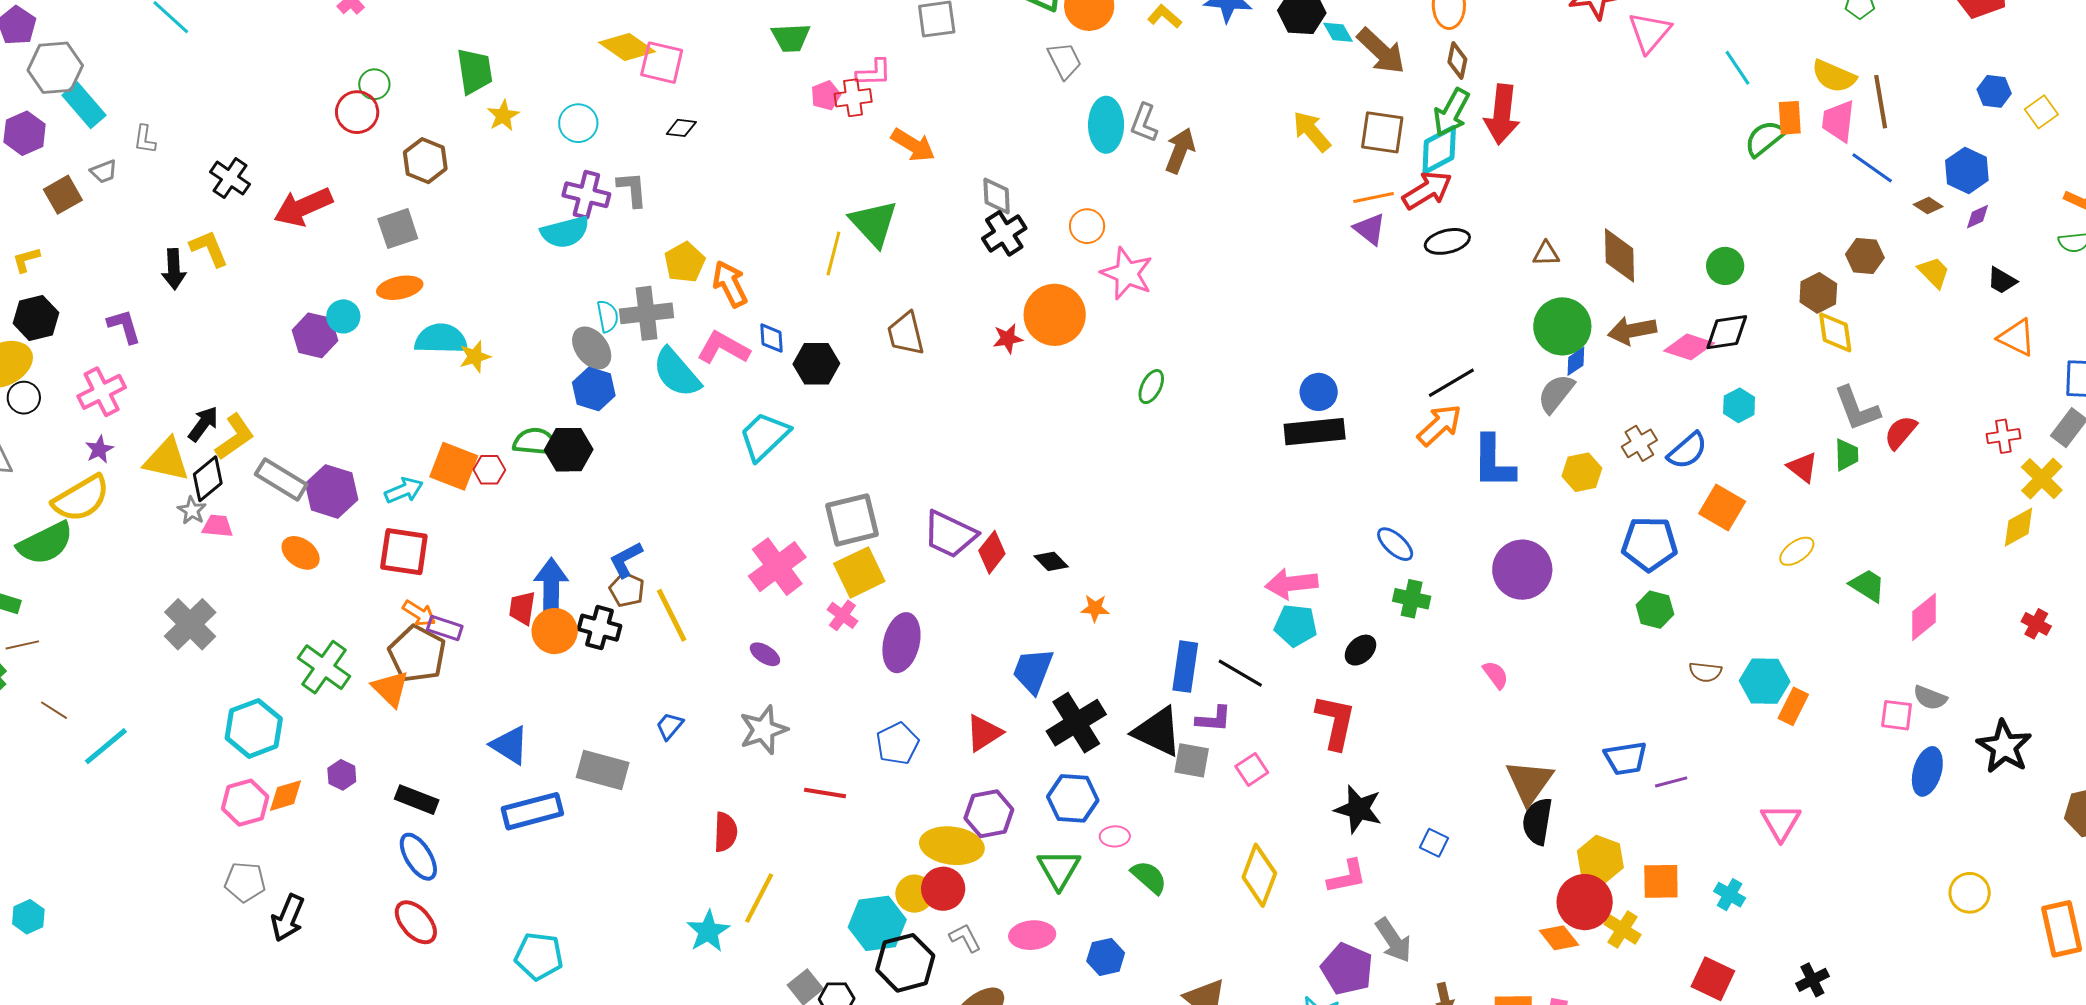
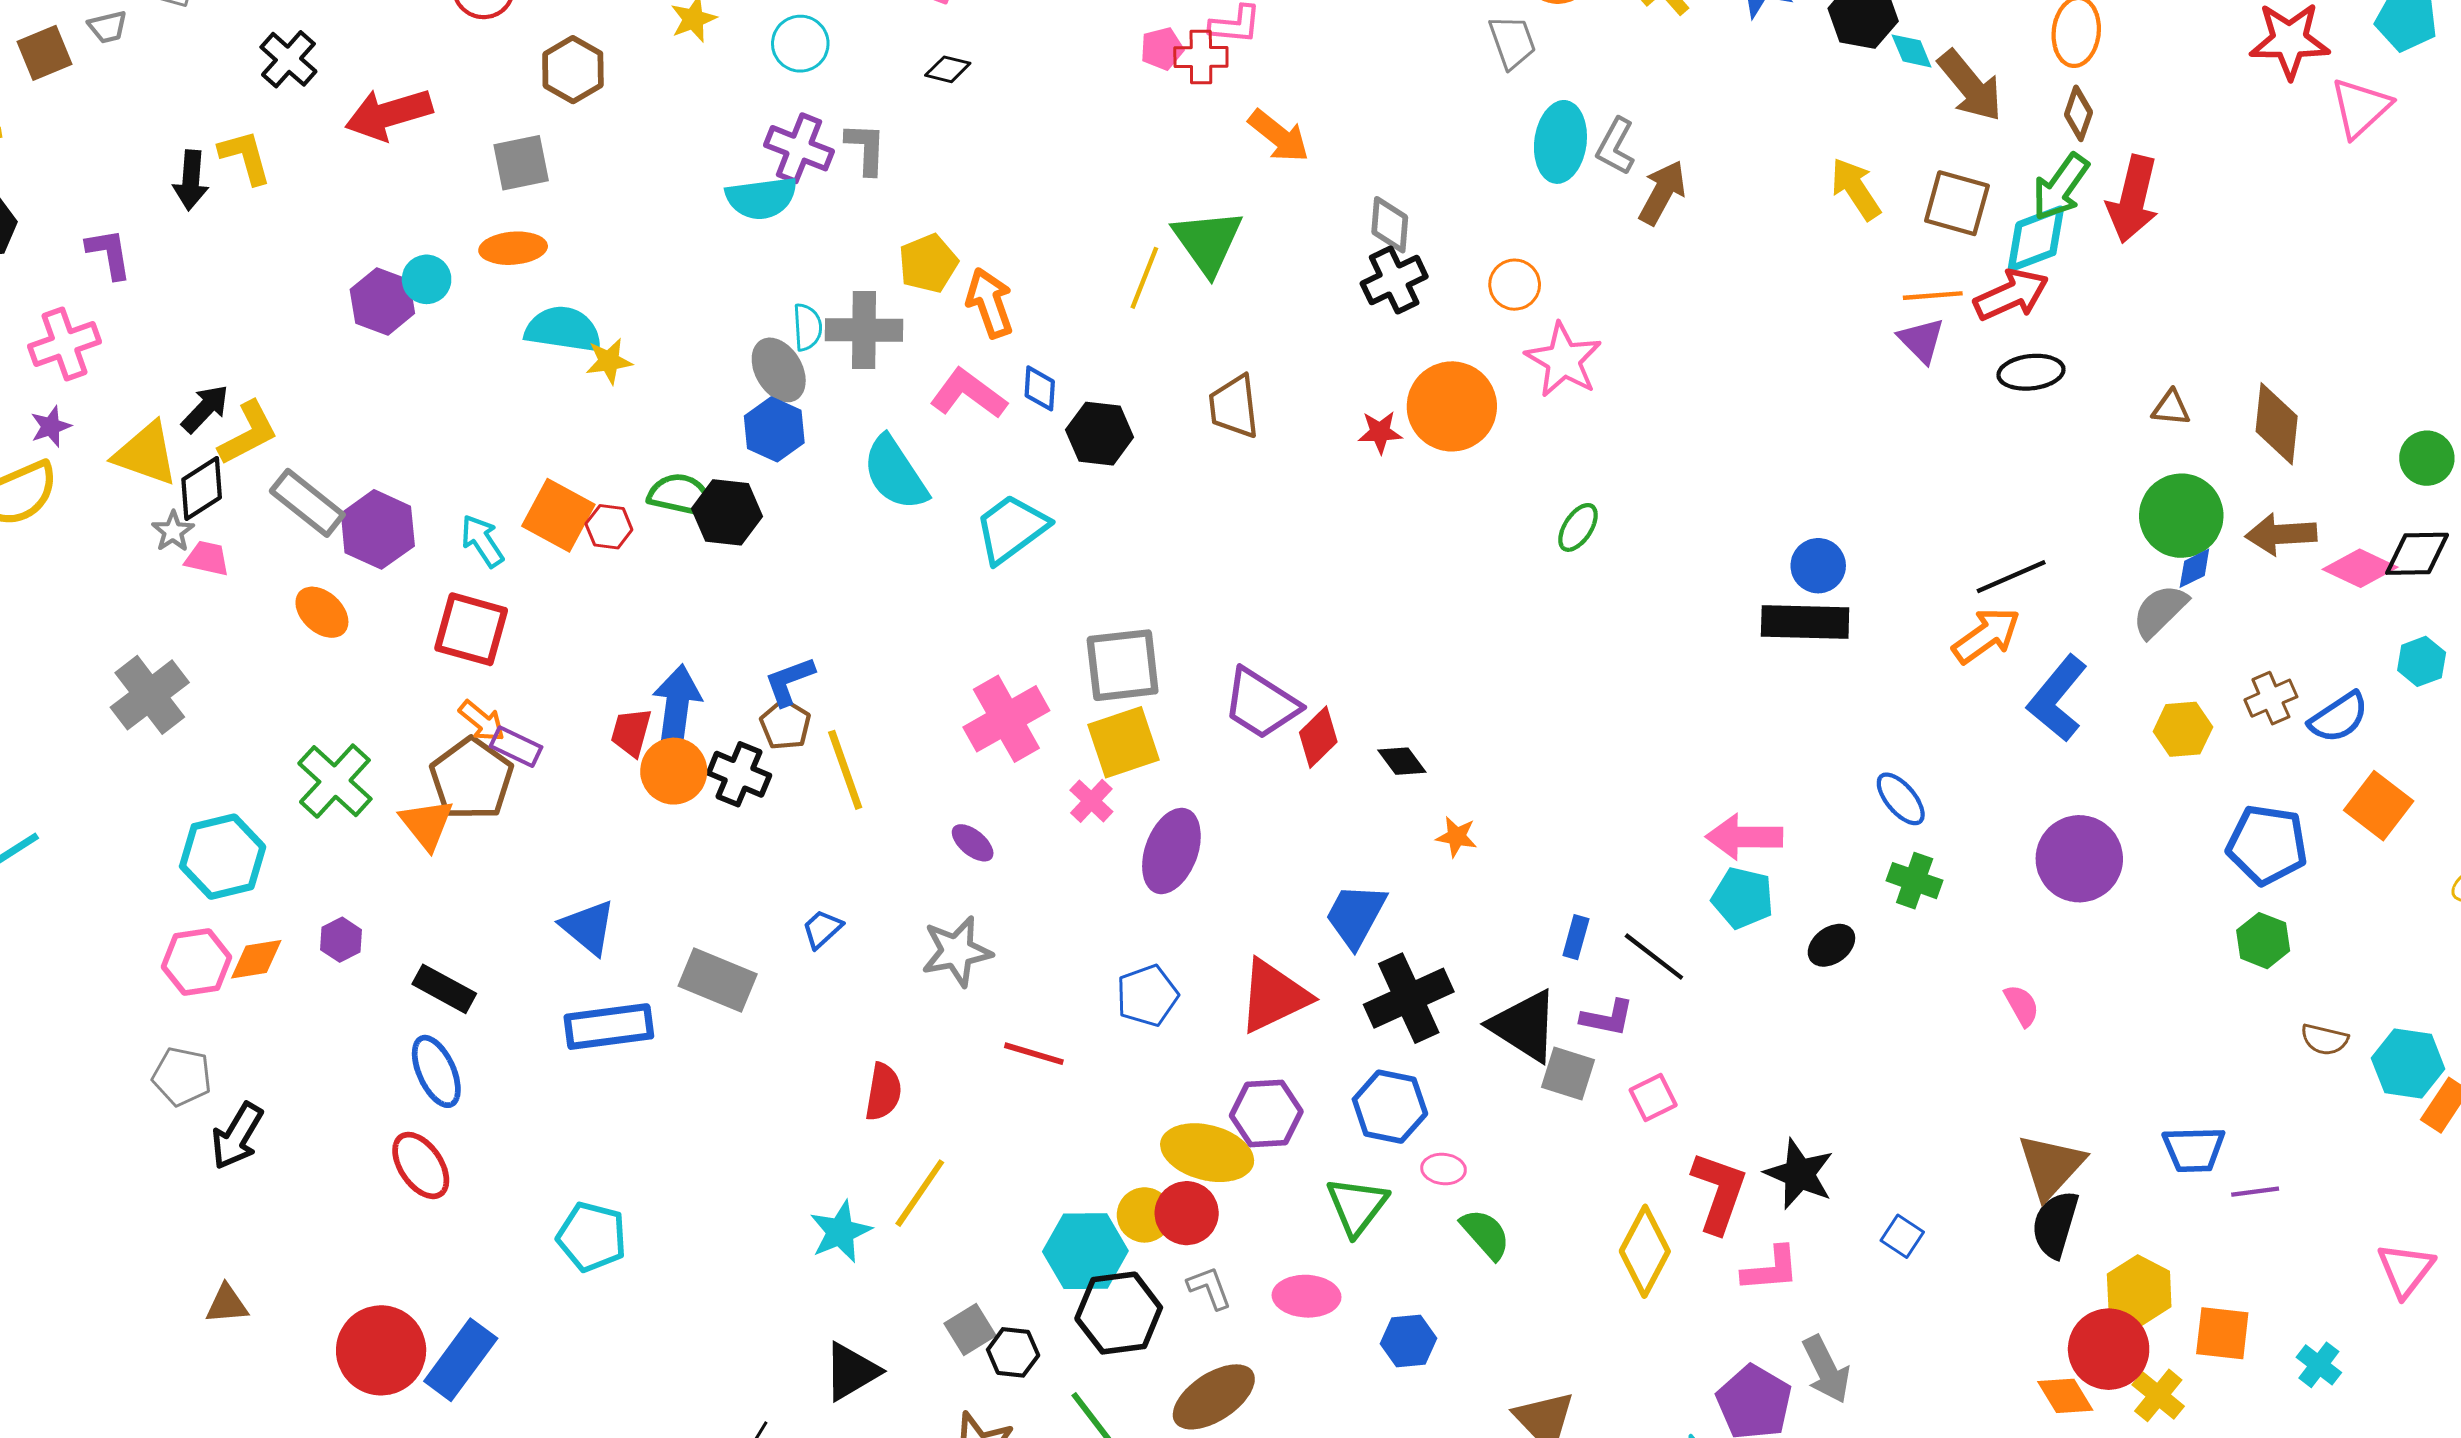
cyan semicircle: (677, 373) -> (895, 473), moved
blue L-shape: (1493, 462) -> (2057, 698), turned 32
cyan arrow: (404, 490) -> (482, 541), turned -108
blue rectangle: (1185, 667) -> (1576, 937), size x0.6
red L-shape: (1335, 722) -> (1719, 1192), moved
red triangle: (984, 733) -> (1274, 996), size x1.4

